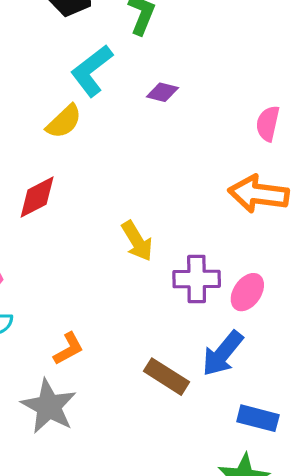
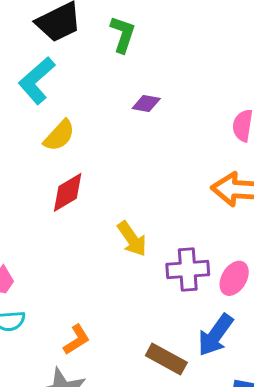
cyan L-shape: (92, 71) -> (37, 80), moved
red diamond: (37, 197) -> (68, 192), moved

